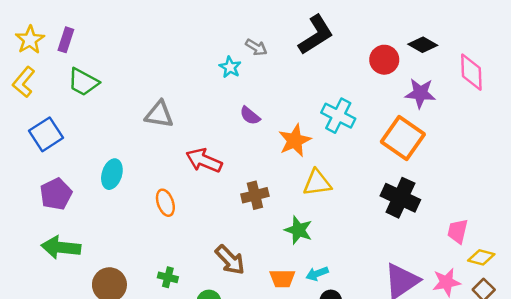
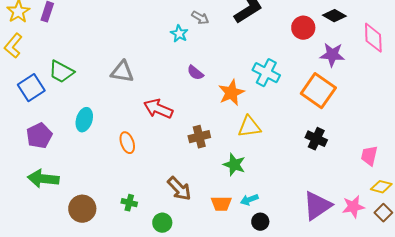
green trapezoid: (83, 82) -> (61, 72), moved
black cross: (400, 198) -> (316, 139), size x0.7
pink trapezoid: (458, 231) -> (369, 156), moved

